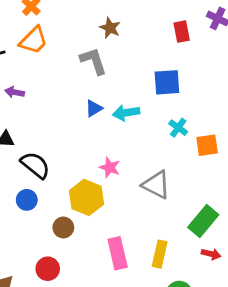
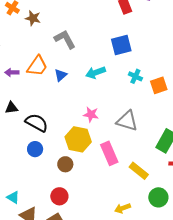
brown star: (110, 28) -> (33, 18), moved
orange trapezoid: (34, 40) -> (37, 66), moved
blue triangle: (94, 108) -> (61, 75), moved
pink rectangle: (118, 253) -> (109, 153), moved
yellow rectangle: (160, 254) -> (139, 171), turned -54

